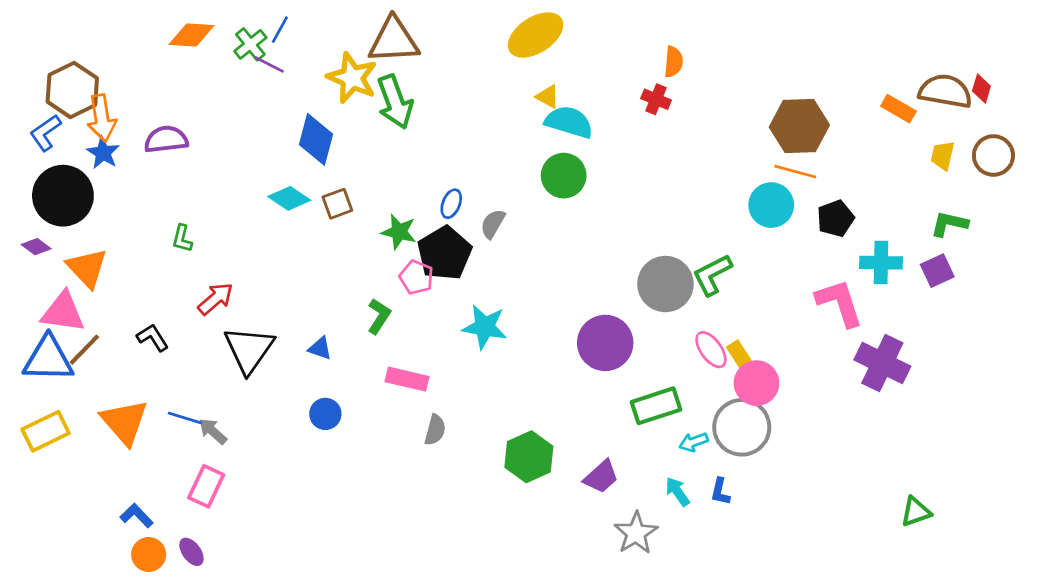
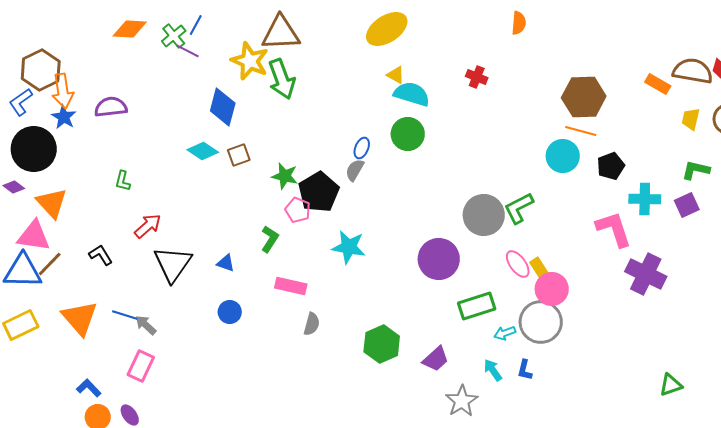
orange semicircle: (673, 62) -> (519, 23), moved
blue ellipse: (451, 204) -> (362, 148), moved

